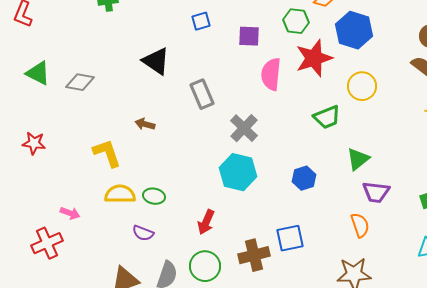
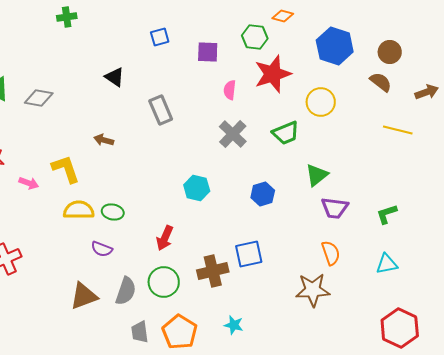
blue hexagon: (354, 30) -> (335, 46), moved
black triangle: (156, 61) -> (115, 77), size x0.7
pink semicircle: (271, 74) -> (230, 90), size x0.6
gray cross: (244, 128) -> (233, 134), moved
cyan hexagon: (238, 172) -> (197, 188), size x0.7
pink arrow: (70, 213) -> (29, 183), moved
orange semicircle: (360, 225) -> (331, 253), moved

